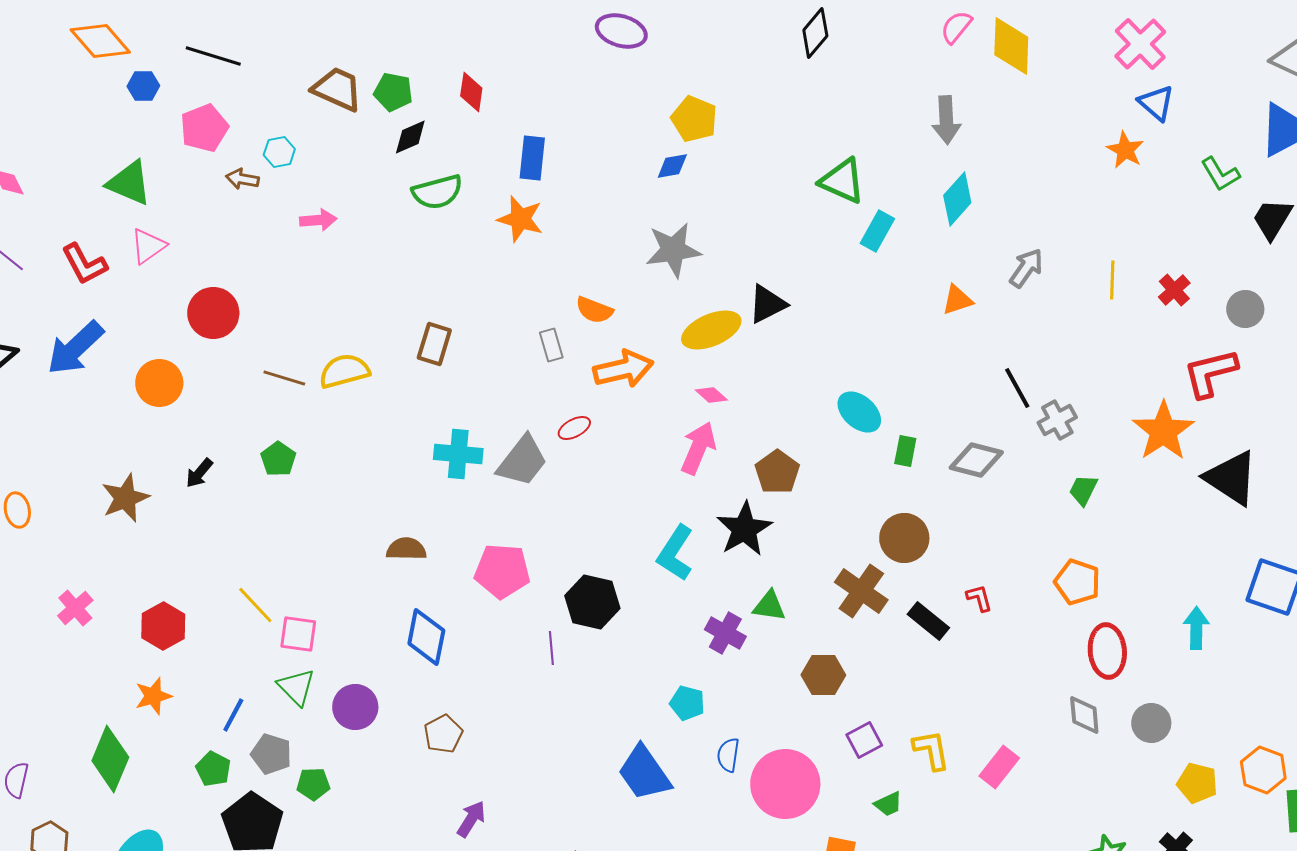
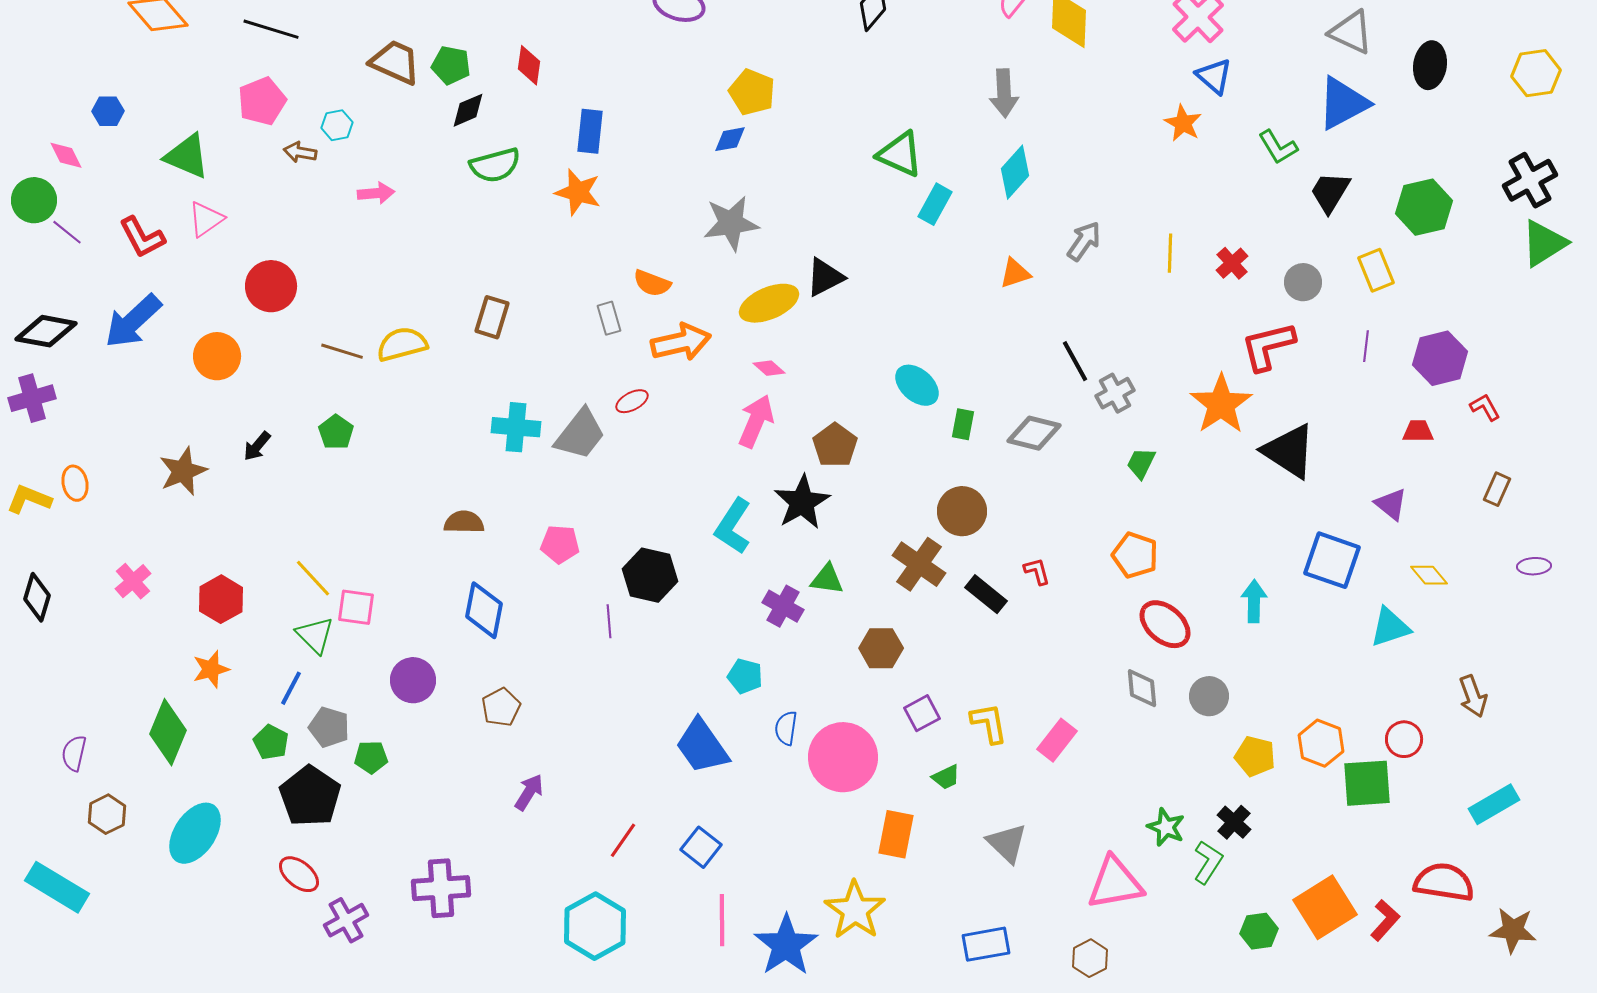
blue hexagon: (143, 86) -> (108, 111), moved
pink pentagon: (502, 571) -> (560, 544), size x0.7
red ellipse: (1107, 651) -> (1165, 624), turned -44
green triangle: (296, 687) -> (315, 635), moved

